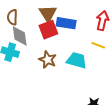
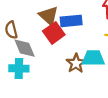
brown star: (48, 60) -> (76, 63), moved, turned 30

